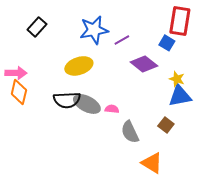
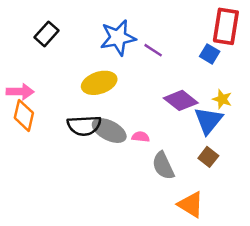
purple line: (122, 40) -> (153, 50), turned 63
purple diamond: (144, 64) -> (181, 100), moved
blue triangle: (180, 96) -> (208, 120), moved, turned -40

